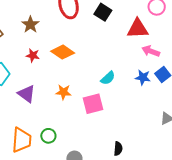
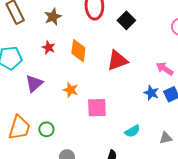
red triangle: (138, 29) -> (117, 60), moved, turned -30
orange diamond: (63, 52) -> (78, 51), turned 50
cyan semicircle: (108, 78) -> (132, 131), moved
purple triangle: (26, 94) -> (34, 84), turned 30

